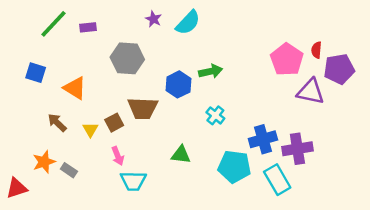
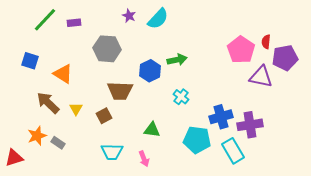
brown arrow: (57, 123) -> (48, 103), size x1.4
brown square: (114, 123) -> (104, 116), moved
pink arrow: (118, 156) -> (144, 159), moved

